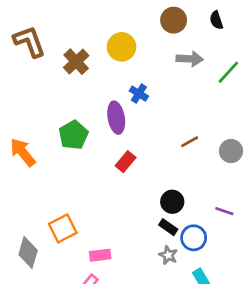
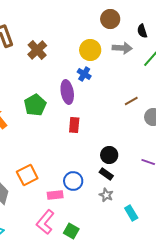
black semicircle: (216, 20) -> (142, 31), moved
yellow circle: (122, 47) -> (90, 50), moved
brown line: (190, 142) -> (131, 101), moved
red rectangle: (126, 162) -> (74, 125), turned -35
blue circle: (194, 238) -> (73, 181), moved

